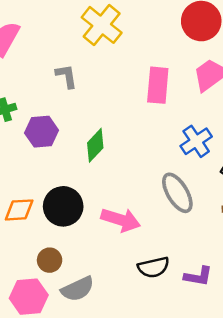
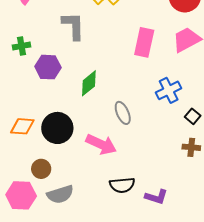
gray L-shape: (66, 76) -> (73, 26), size x1.4
gray ellipse: (177, 193) -> (123, 113), moved, size x0.7

